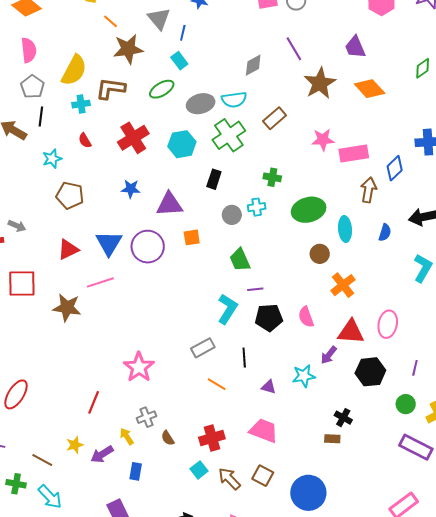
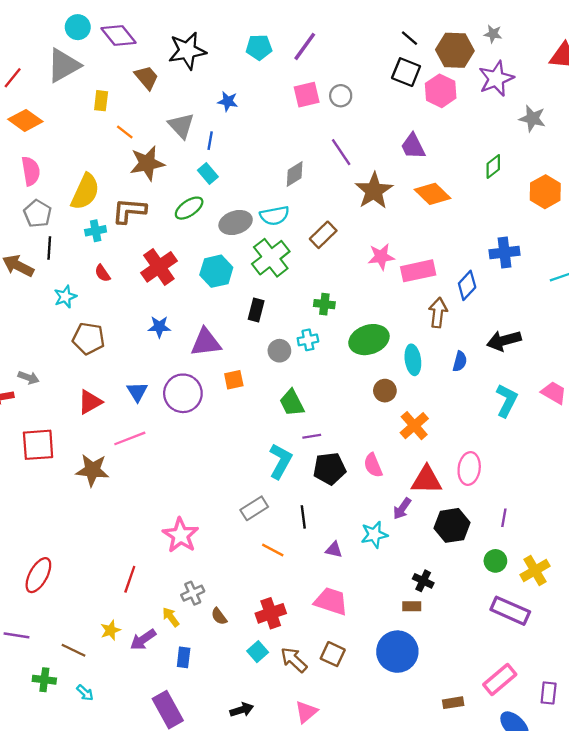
blue triangle: (109, 243) -> (137, 392), size x0.7
blue circle: (308, 493) -> (397, 652), moved
cyan arrow: (50, 497) -> (85, 693), size x0.6

